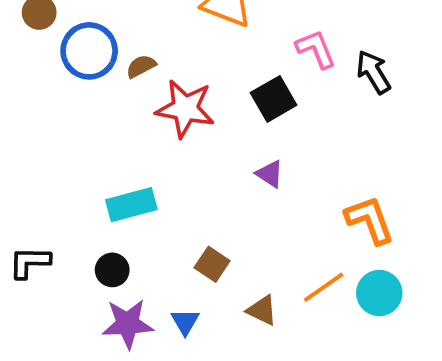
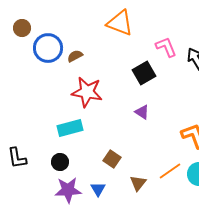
red star: (185, 109) -> (87, 92), moved
black L-shape: (30, 262) -> (17, 158), turned -100
brown triangle: (262, 310) -> (138, 183), turned 42

